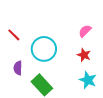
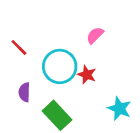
pink semicircle: (85, 31) -> (95, 35), moved
red star: (84, 55) -> (87, 75), moved

